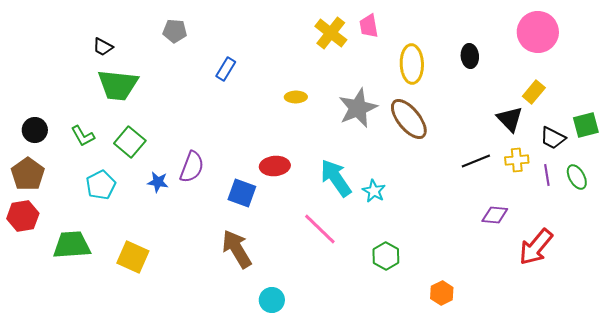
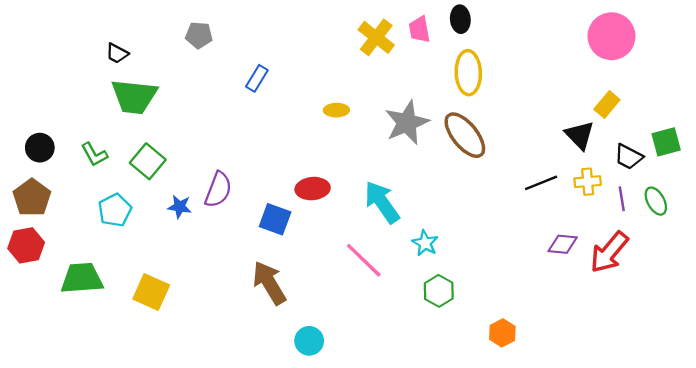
black ellipse: (470, 56) -> (460, 19), moved
cyan star: (374, 191) -> (425, 243), moved
red arrow: (536, 247) -> (609, 252), moved

